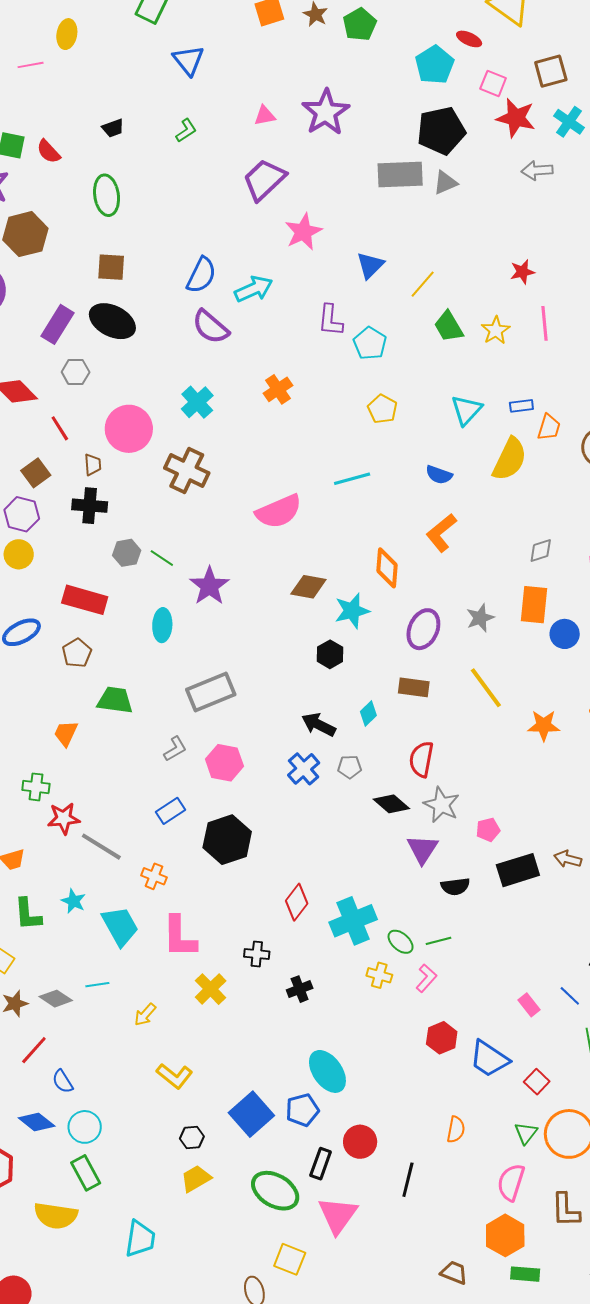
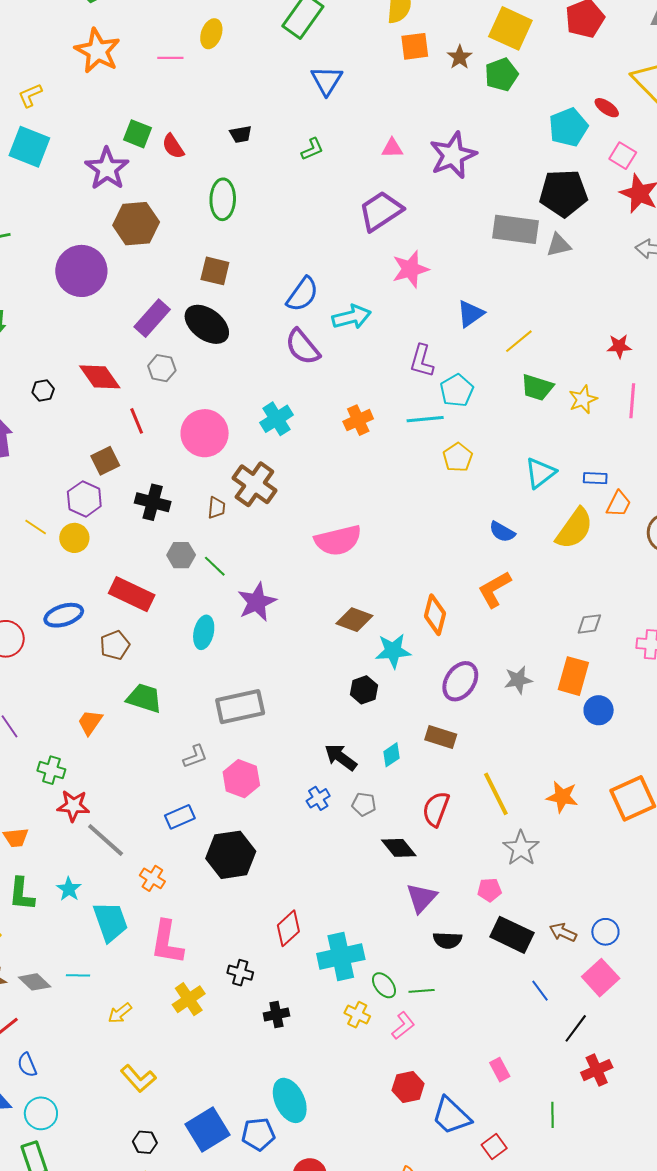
green trapezoid: (449, 327) -> (537, 387), turned -52
brown trapezoid: (93, 465) -> (216, 508), moved
cyan line: (352, 479) -> (425, 419), moved
yellow line: (486, 688) -> (496, 794), moved
blue cross: (304, 769) -> (318, 798), size x0.7
gray star: (441, 805) -> (521, 848), moved
black rectangle: (518, 870) -> (512, 935), turned 33
blue line: (570, 996) -> (540, 991), moved

